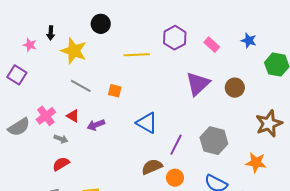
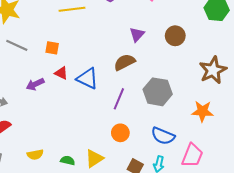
purple triangle: (198, 84) -> (137, 34), size x0.6
red triangle: (73, 116) -> (61, 73), moved
brown semicircle: (152, 167) -> (124, 62), moved

